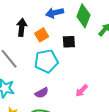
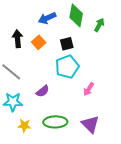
cyan pentagon: (46, 61) -> (67, 67), moved
purple semicircle: (42, 93) -> (43, 91), moved

